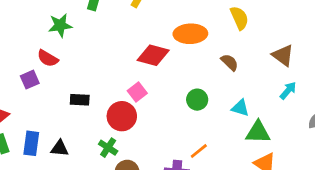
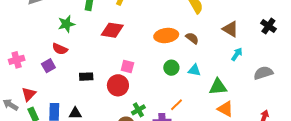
orange ellipse: (190, 34) -> (166, 35), moved
red diamond: (153, 55) -> (112, 30), moved
pink square: (137, 92) -> (127, 67), turned -32
cyan triangle: (240, 108) -> (194, 70), moved
green cross: (108, 148) -> (138, 110), moved, turned 32

